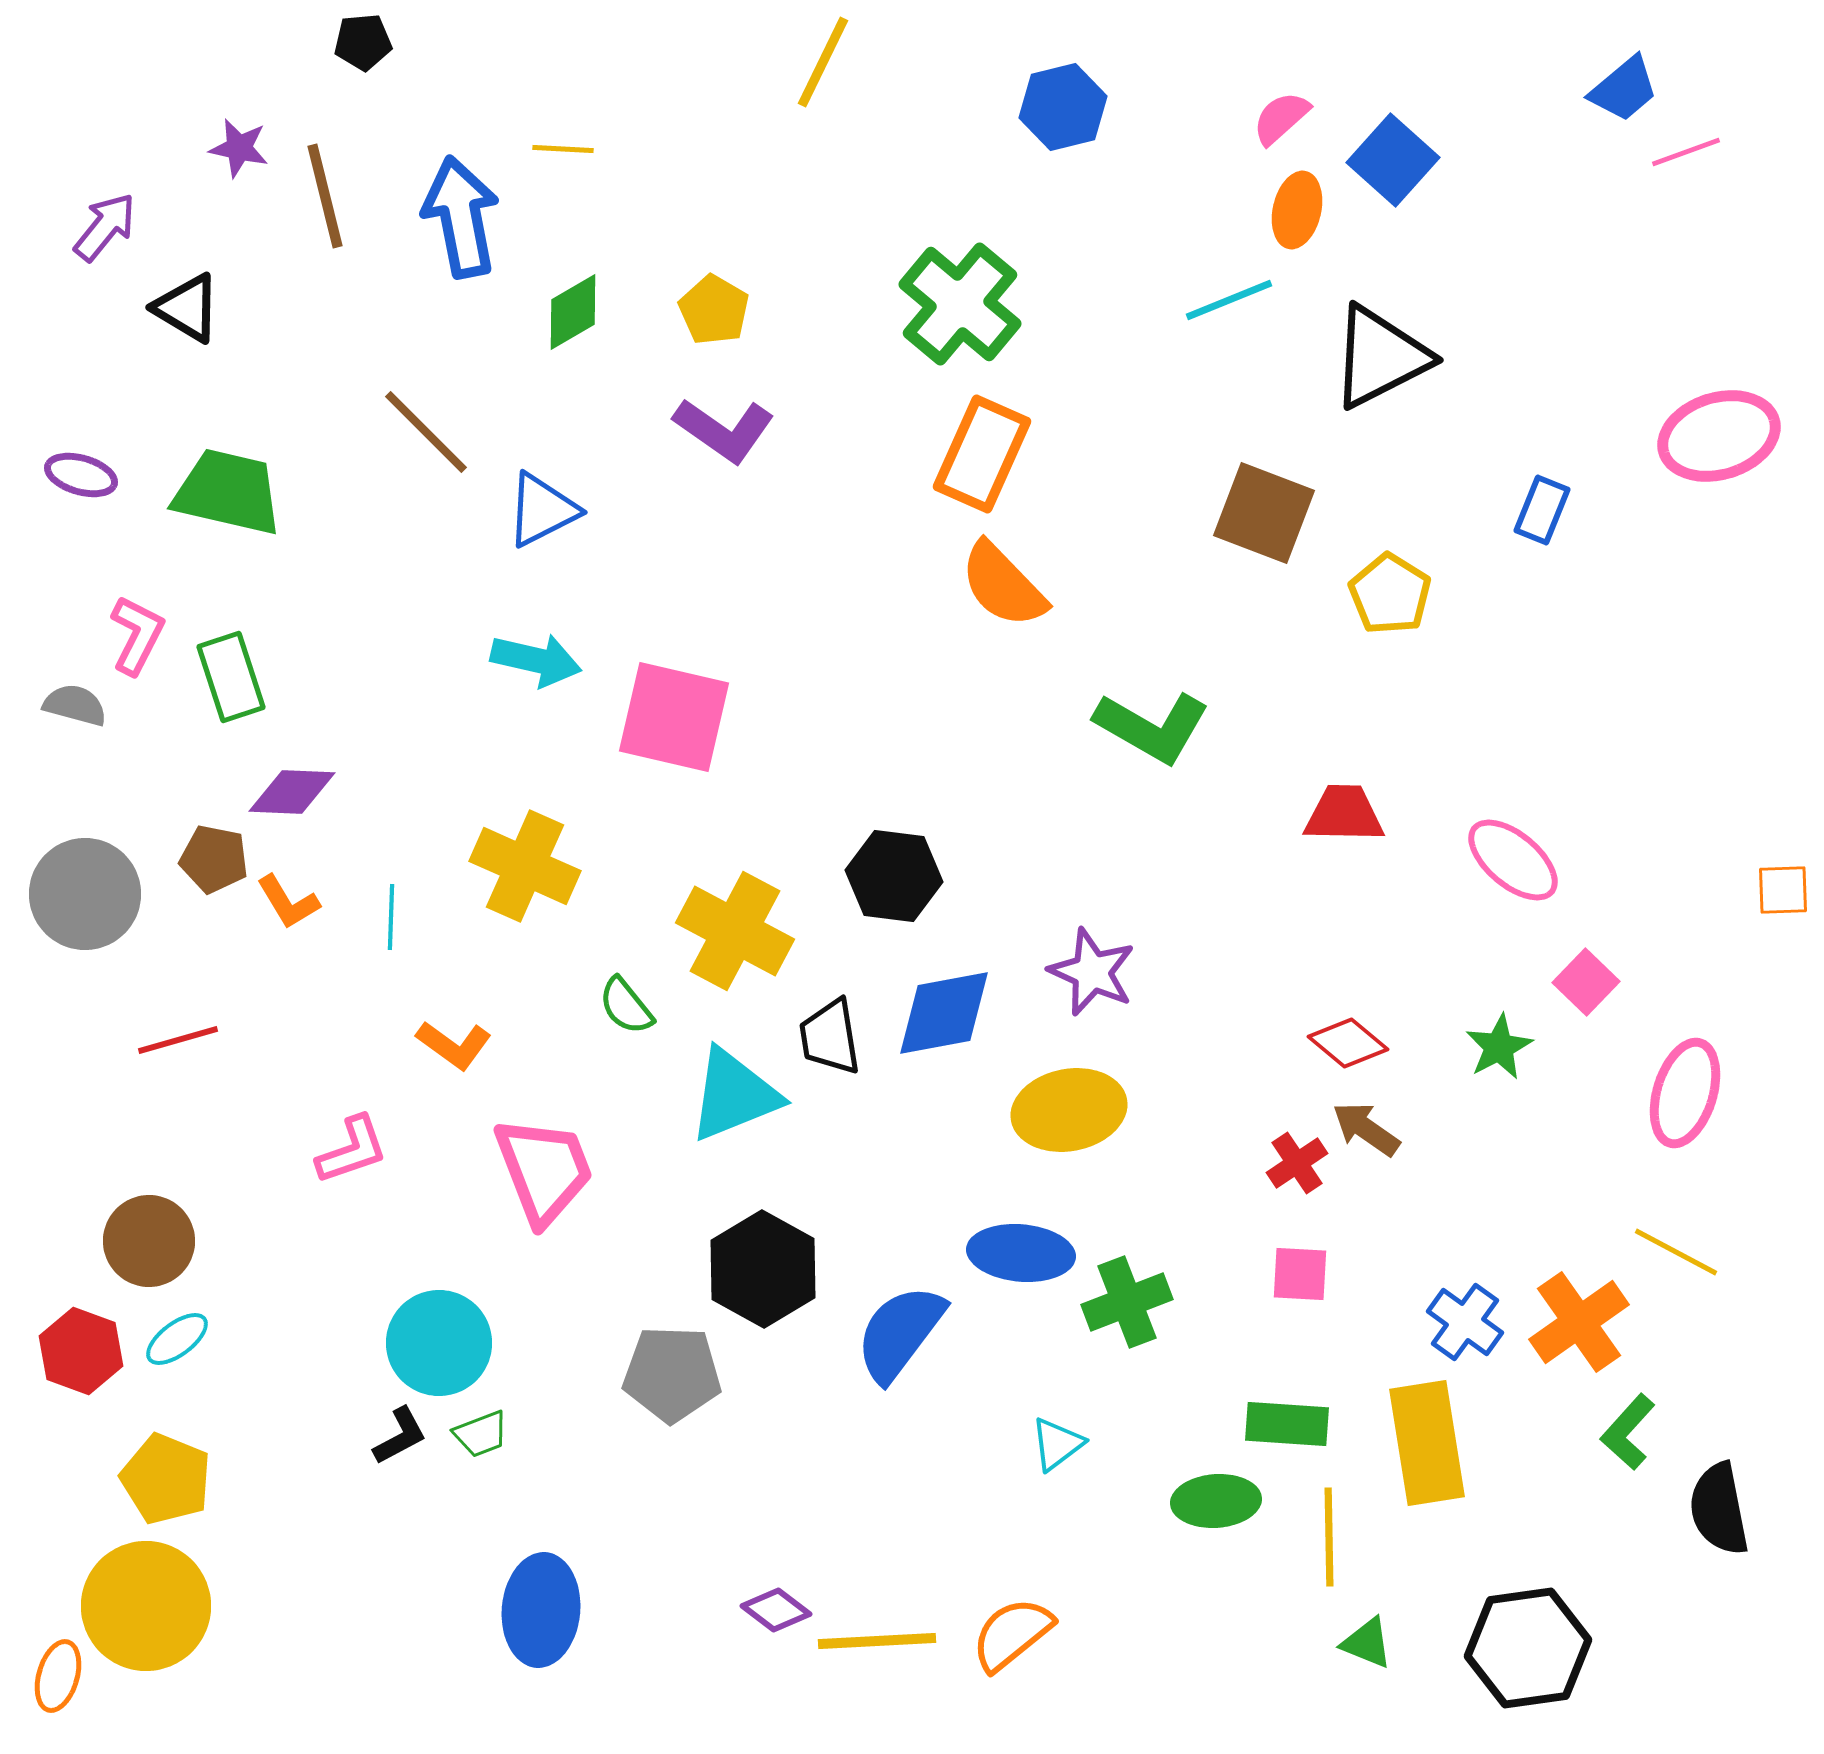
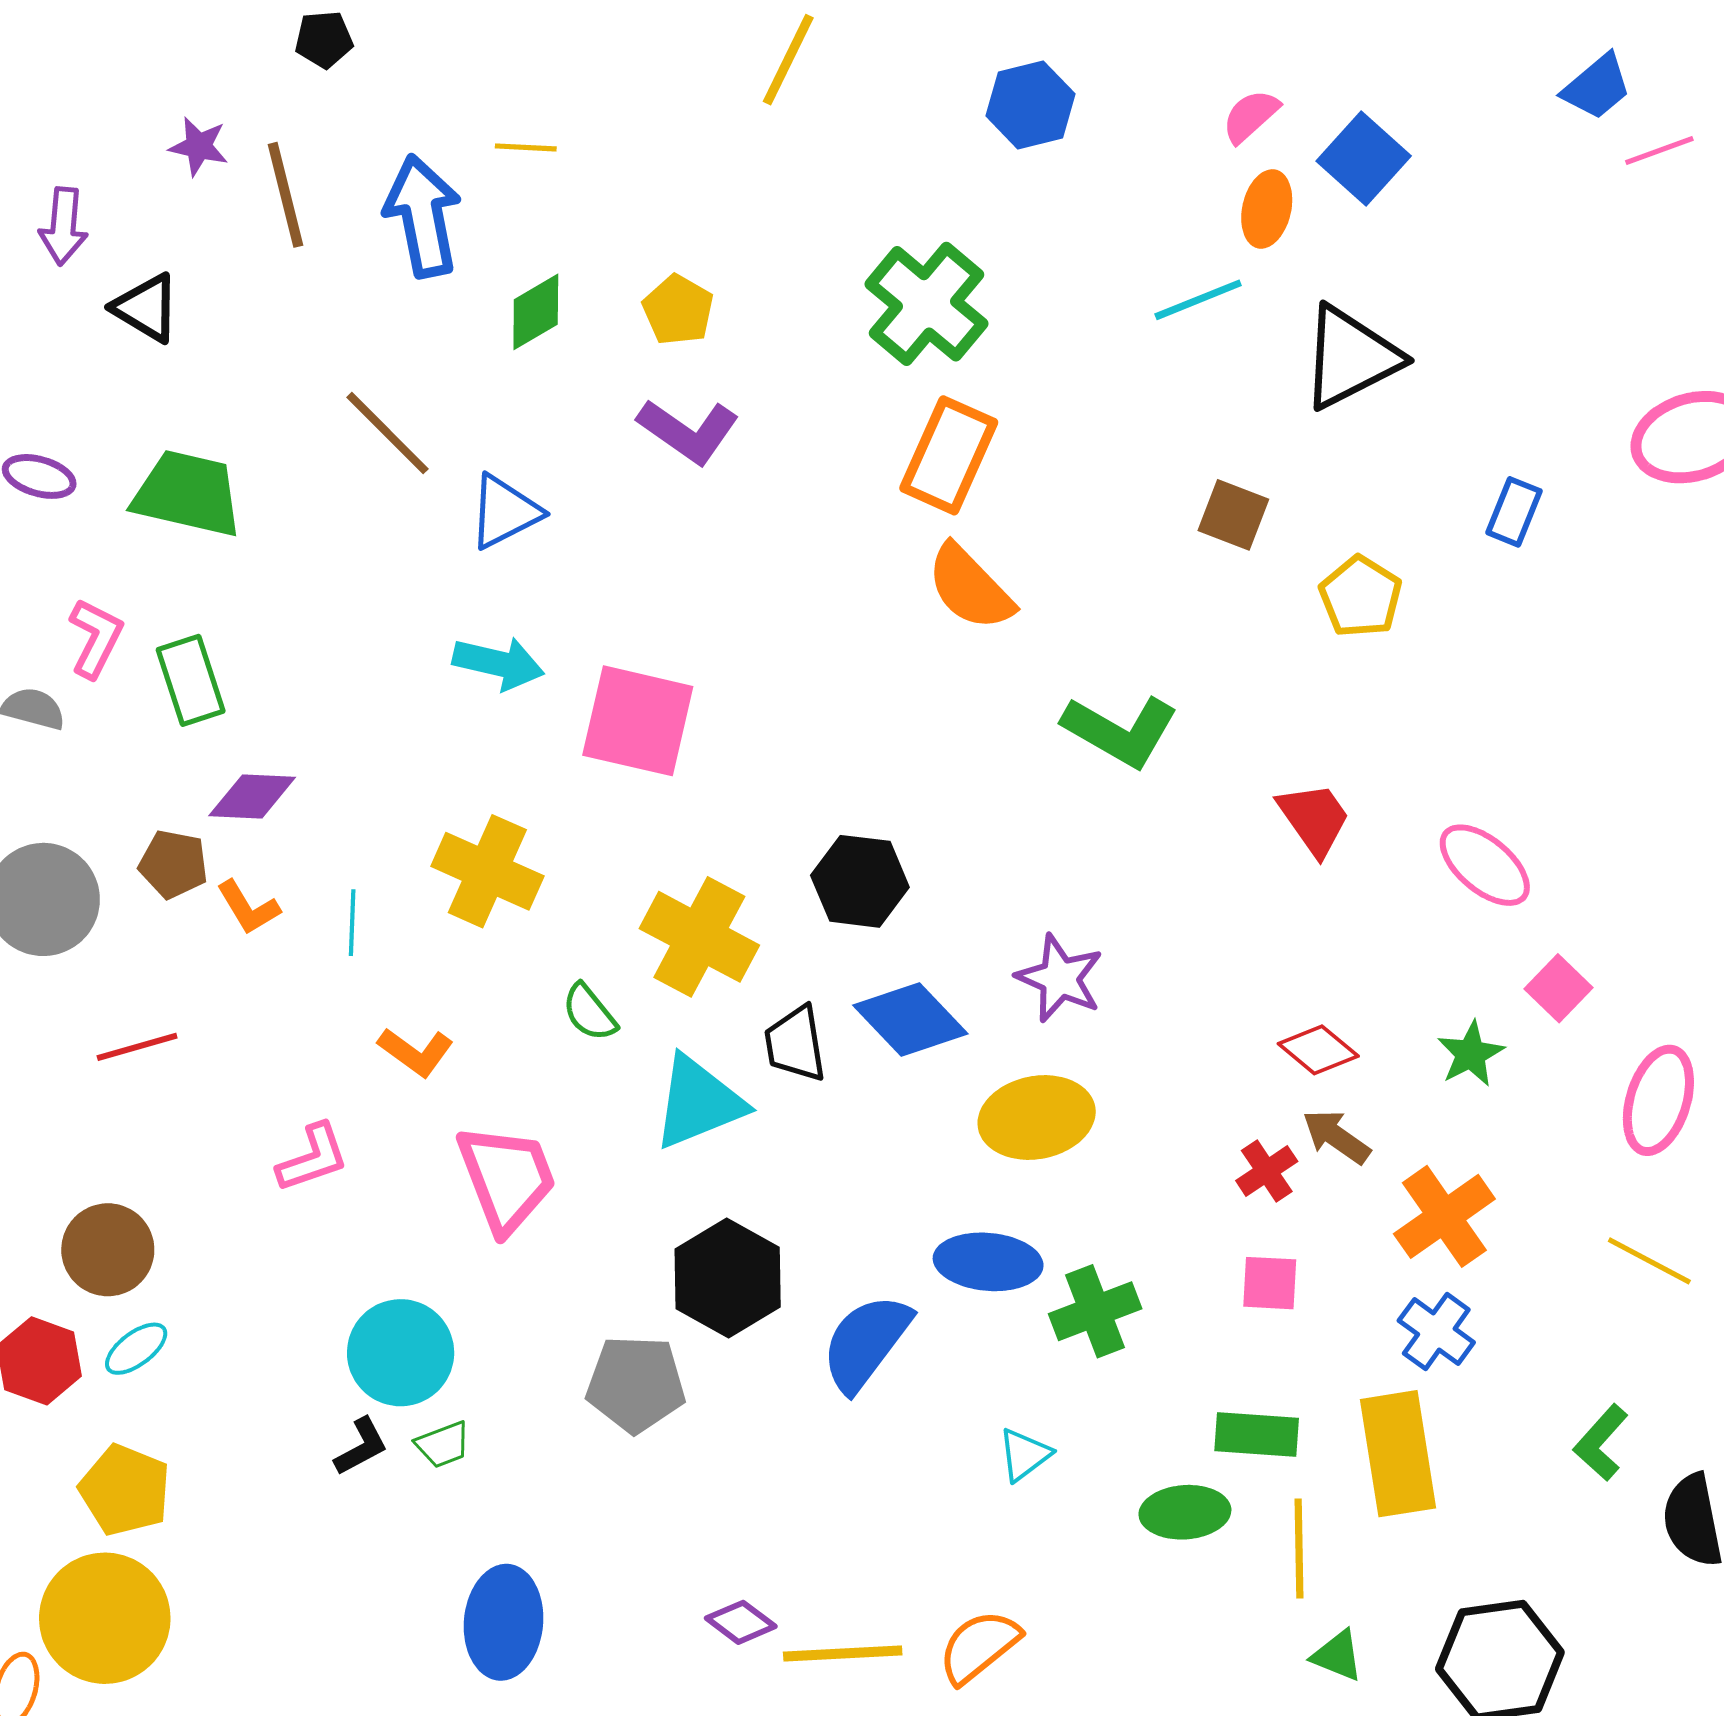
purple arrow: (105, 227) -> (63, 226), turned 146
brown square: (1264, 513) -> (1233, 515), size x0.7
red trapezoid: (1344, 814) -> (1314, 819), turned 54
blue diamond: (944, 1013) -> (910, 1020), turned 57
orange cross: (1579, 1322) -> (1444, 1216), moved

